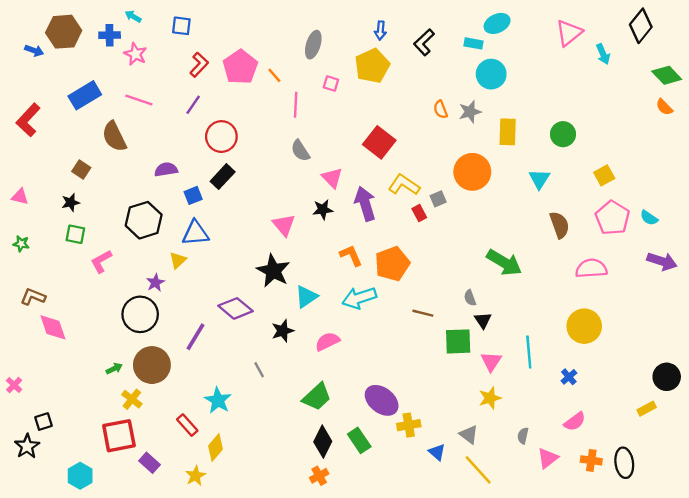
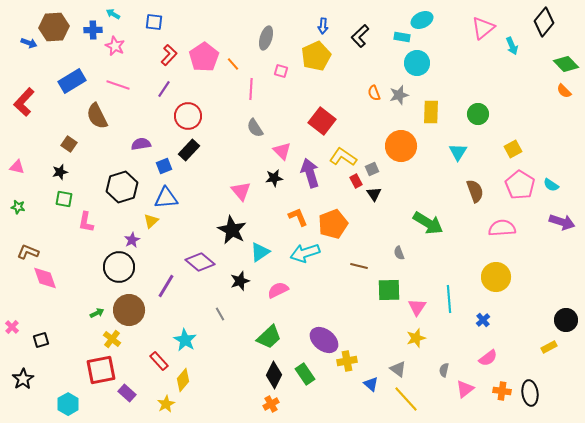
pink L-shape: (101, 261) -> (86, 222), turned -50
black triangle: (483, 320) -> (374, 194), moved
black square: (44, 422) -> (41, 340), moved

